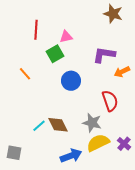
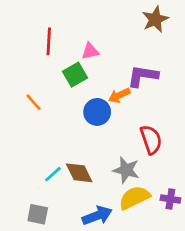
brown star: (113, 14) -> (155, 19), turned 30
orange arrow: (122, 72) -> (119, 95), moved
purple cross: (124, 144) -> (170, 199), turned -32
gray square: (14, 153) -> (38, 214), moved

